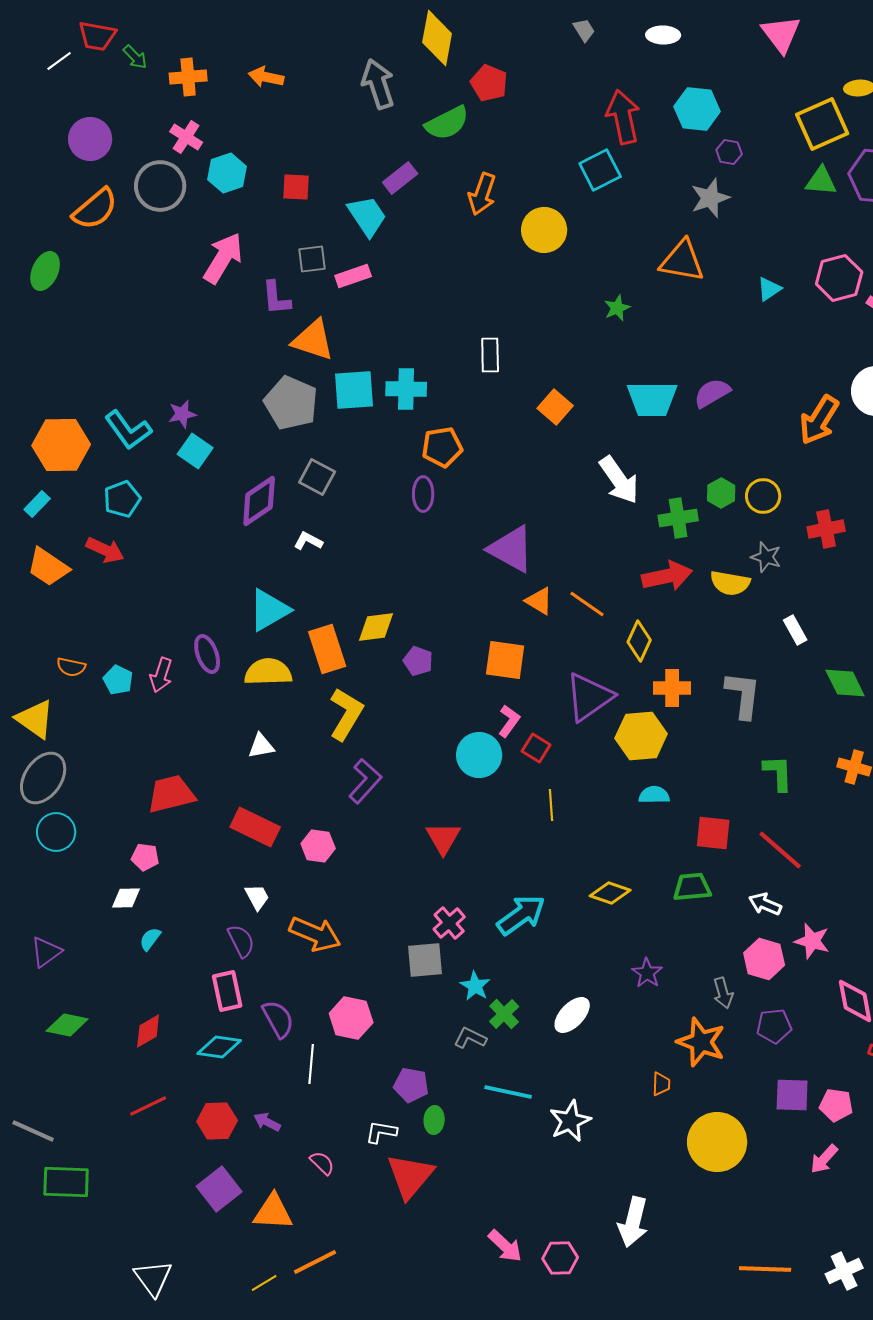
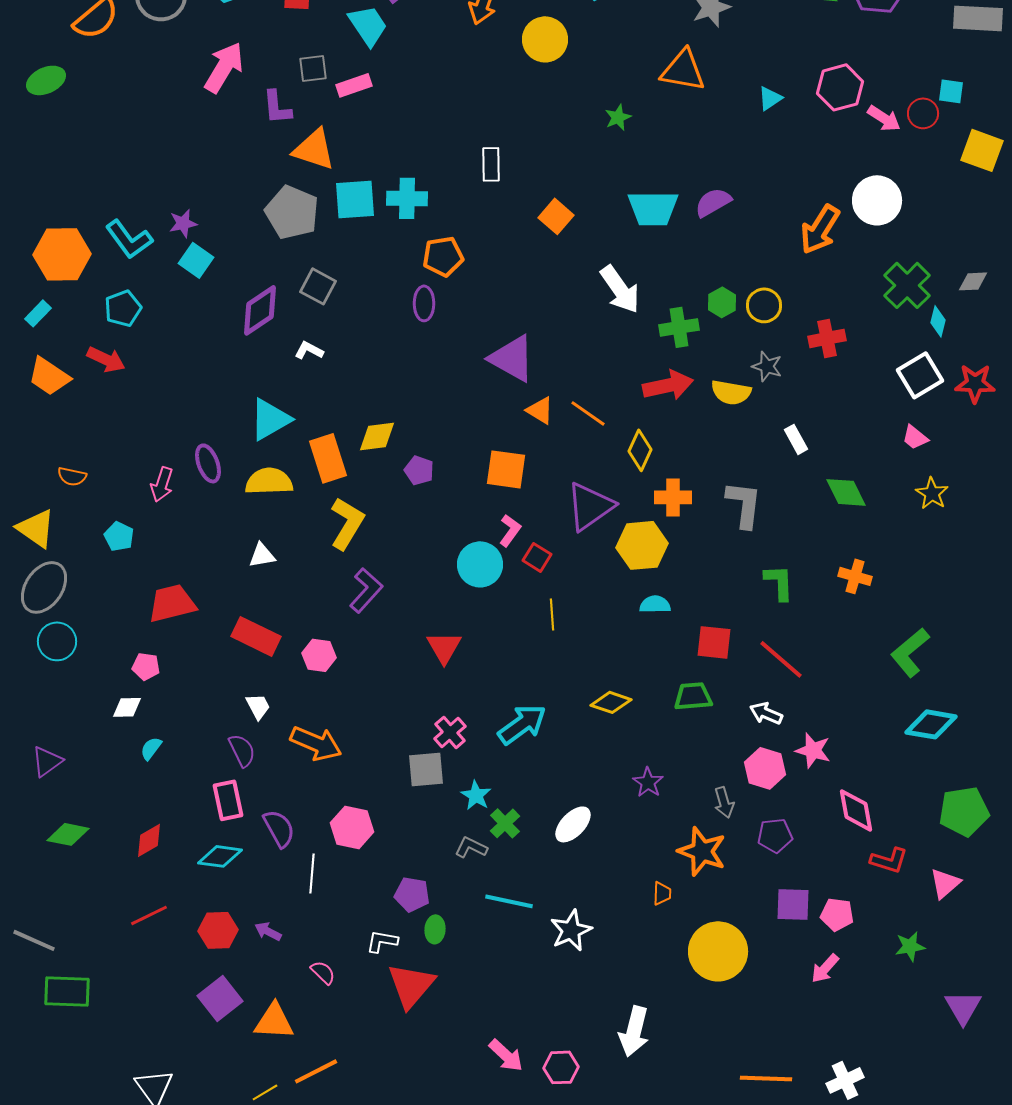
green ellipse: (45, 271) -> (46, 80), turned 42
cyan pentagon: (118, 680) -> (119, 536), moved

